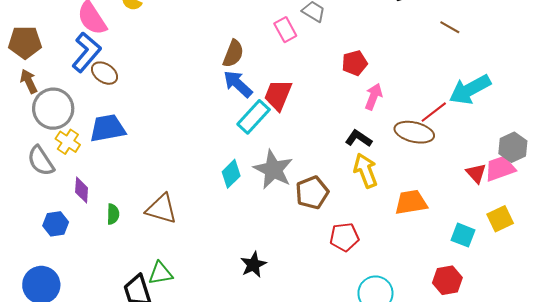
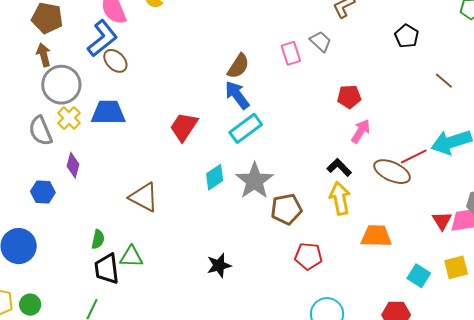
red trapezoid: (278, 95) -> (184, 127), moved
green semicircle: (113, 214) -> (98, 239), moved

